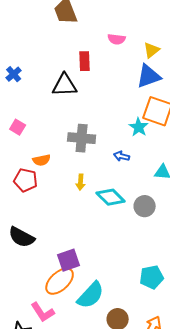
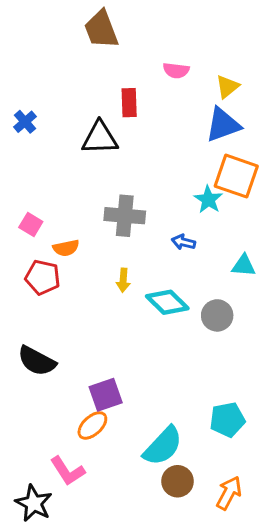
pink square: (18, 127) -> (31, 224), moved
orange ellipse: (60, 281) -> (92, 425), size x0.7
cyan semicircle: (91, 295) -> (163, 446), moved

